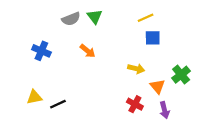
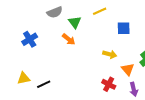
green triangle: (95, 17) -> (75, 22), moved
yellow line: (146, 18) -> (100, 11), moved
blue cross: (41, 51) -> (30, 39), turned 35

